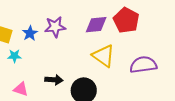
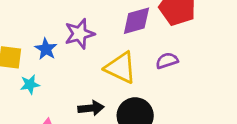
yellow triangle: (103, 56) -> (121, 68), moved
purple semicircle: (143, 65) -> (167, 61), moved, size x0.6

